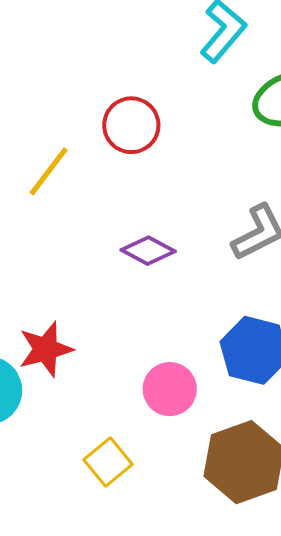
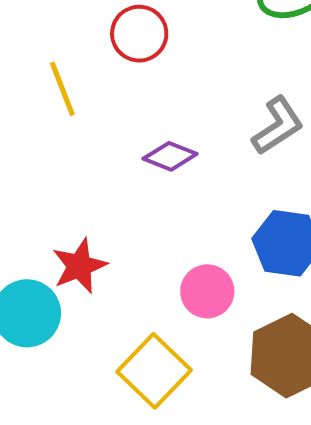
yellow line: (49, 171) -> (62, 89), turned -52
yellow square: (108, 462) -> (154, 371), size x1.5

